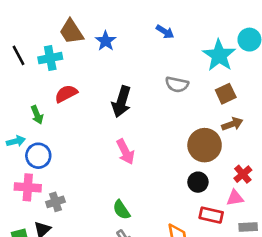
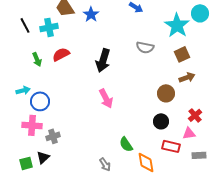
green arrow: (37, 115) -> (37, 59), moved
brown circle: (205, 145) -> (166, 93), size x0.7
green semicircle: (121, 210) -> (126, 144), moved

